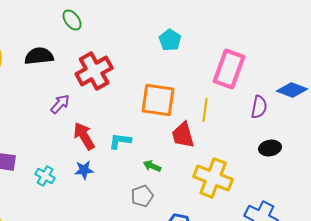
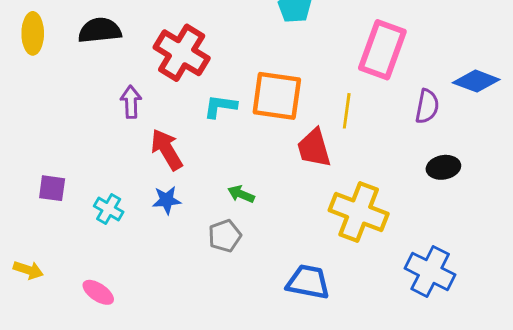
red cross: (94, 71) -> (182, 53), turned -30
purple arrow: (60, 104) -> (131, 102), turned -45
cyan L-shape: (120, 141) -> (220, 106), moved
green arrow: (152, 166) -> (241, 194), moved
gray pentagon: (142, 196) -> (225, 236), moved

